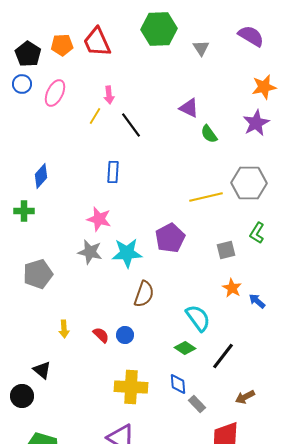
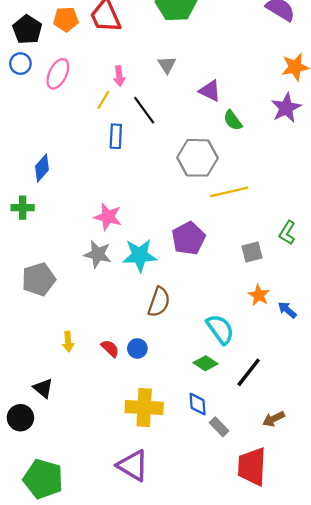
gray triangle: (201, 48) -> (167, 65), moved
blue rectangle: (113, 172) -> (116, 136), moved
gray hexagon: (249, 183) -> (198, 158), moved

